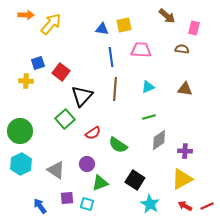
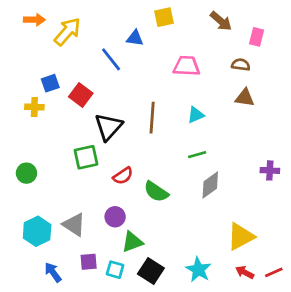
yellow square: (124, 25) -> (164, 17), moved
blue line: (111, 57) -> (111, 59), moved, turned -30
brown triangle: (185, 89) -> (245, 98), moved
green square: (65, 119) -> (86, 157), turned 30
green circle: (20, 131) -> (26, 173), size x0.6
purple cross: (185, 151) -> (270, 170), moved
cyan hexagon: (21, 164) -> (37, 231), moved
black square: (135, 180) -> (151, 271), moved

